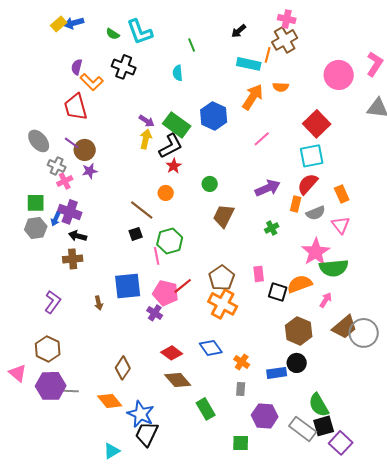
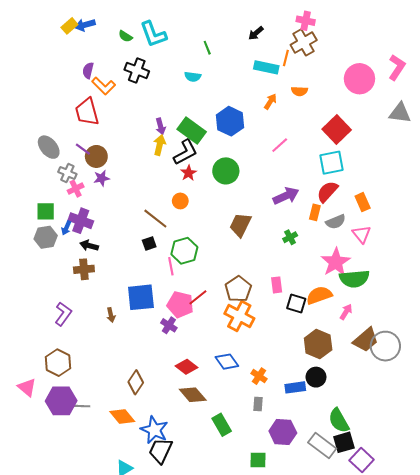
cyan semicircle: (178, 73) -> (193, 77), turned -77
orange arrow: (253, 97) -> (270, 102), size x0.6
purple arrow: (147, 121) -> (161, 126), turned 42
green circle: (210, 184) -> (226, 171), moved, size x1.6

